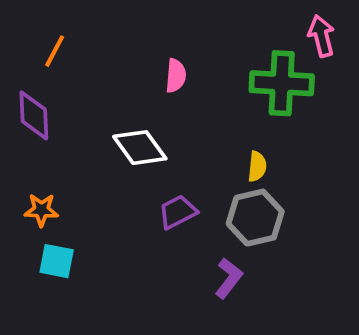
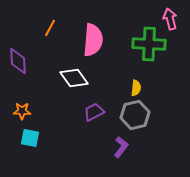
orange line: (55, 51) -> (50, 28), moved
pink semicircle: (176, 76) -> (93, 40), size x1.8

